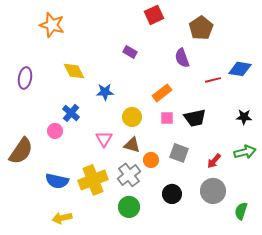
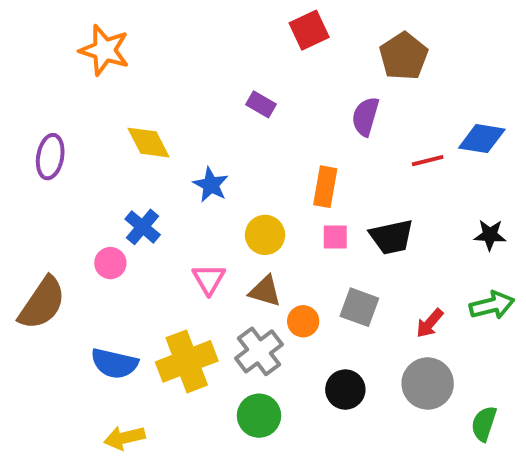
purple semicircle: (182, 58) -> (365, 116), turned 36
blue star: (105, 92) -> (211, 185), turned 30
orange rectangle: (162, 93) -> (325, 187), turned -42

